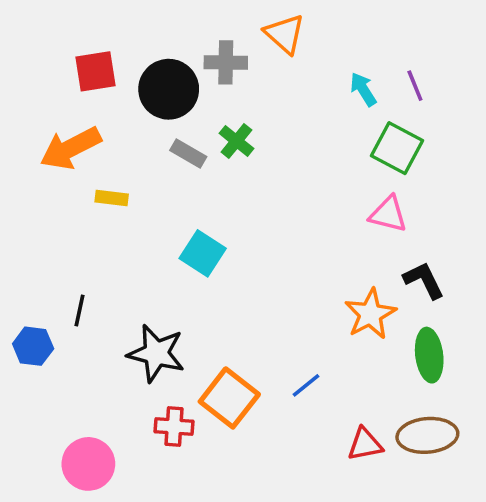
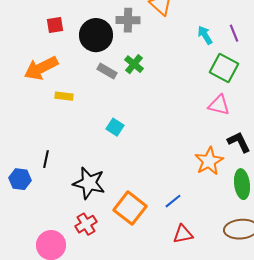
red square: (96, 71) -> (55, 25), size x0.7
cyan square: (203, 253) -> (115, 127), size x0.7
red cross: (174, 426) -> (86, 224), moved, turned -35
red triangle: (365, 444) -> (183, 234), moved

